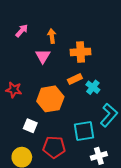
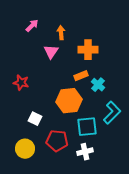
orange hexagon: (50, 99) -> (69, 101), moved
white cross: (99, 156) -> (85, 152), moved

